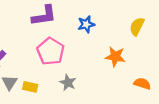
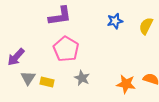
blue star: (86, 24) -> (115, 21), moved
orange star: (115, 57) -> (126, 84), moved

